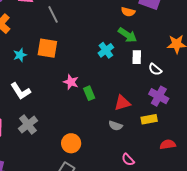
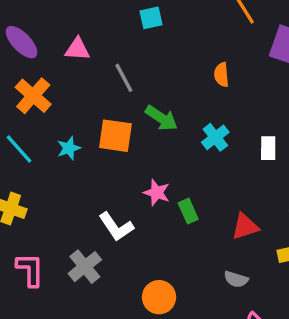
orange semicircle: (128, 12) -> (222, 75), moved, turned 72
green arrow: (127, 35) -> (161, 118), moved
white L-shape: (21, 91) -> (116, 227), moved
gray semicircle: (116, 126) -> (236, 279), moved

